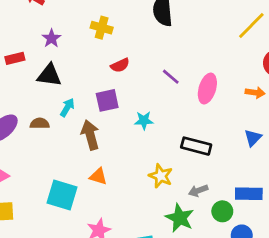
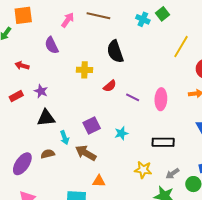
yellow cross: (102, 28) -> (84, 70), moved
red rectangle: (15, 58) -> (16, 96), moved
red semicircle: (120, 65) -> (110, 86), moved
cyan arrow: (67, 107) -> (65, 138), turned 144
brown arrow: (90, 135) -> (86, 153), turned -30

